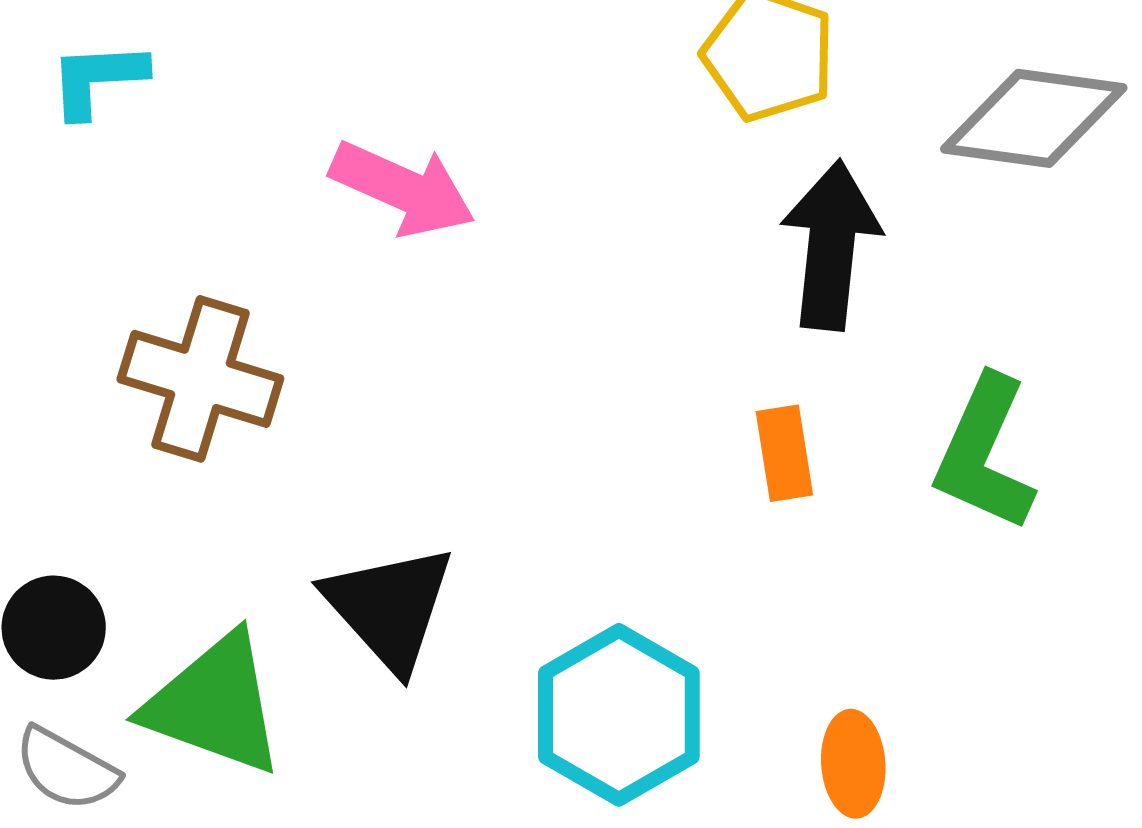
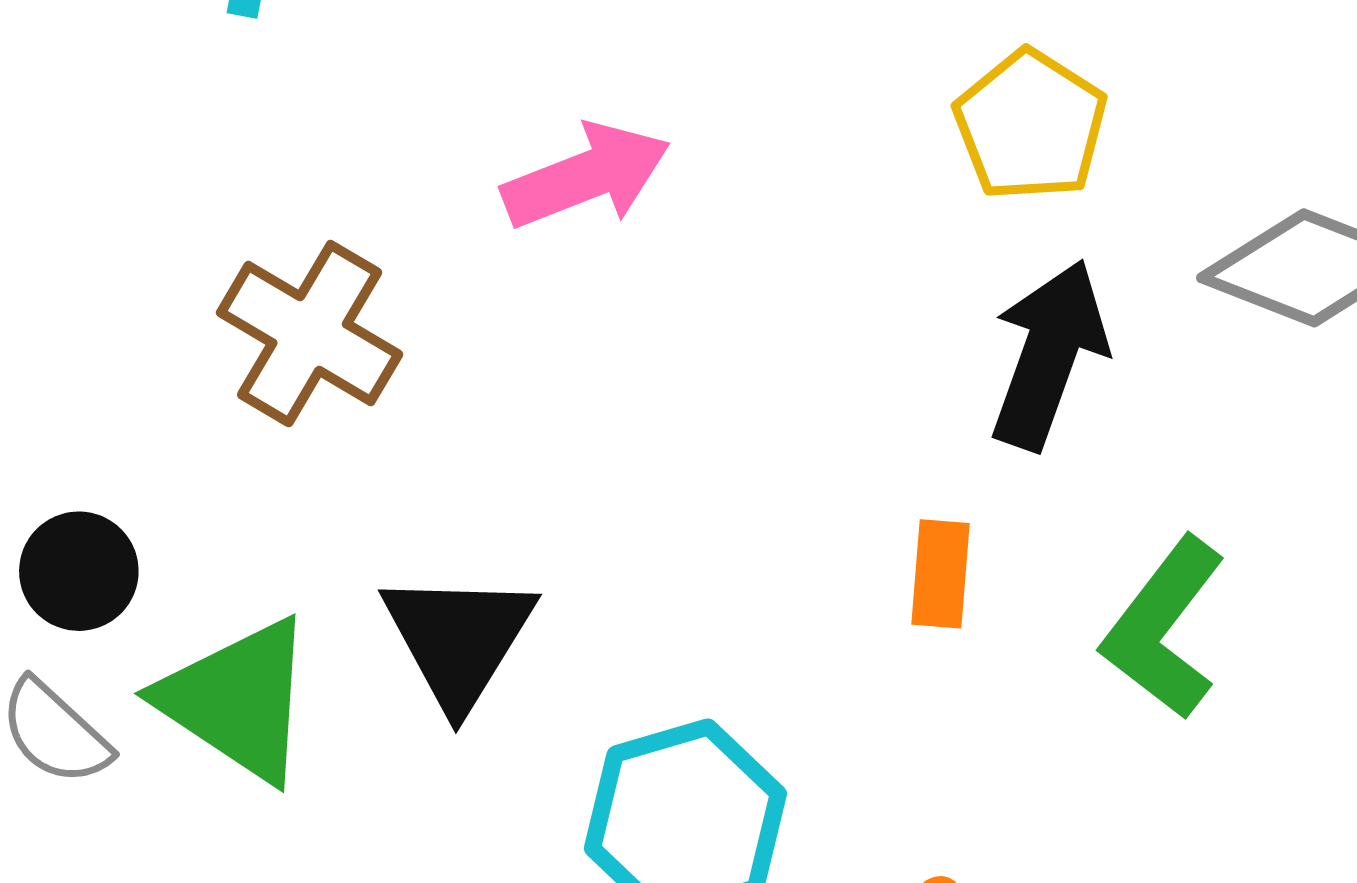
pink arrow: (403, 189) -> (586, 176), turned -59

